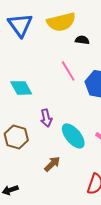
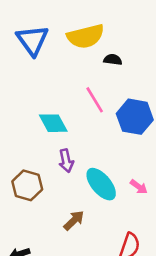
cyan diamond: (21, 88) -> (53, 123), moved

